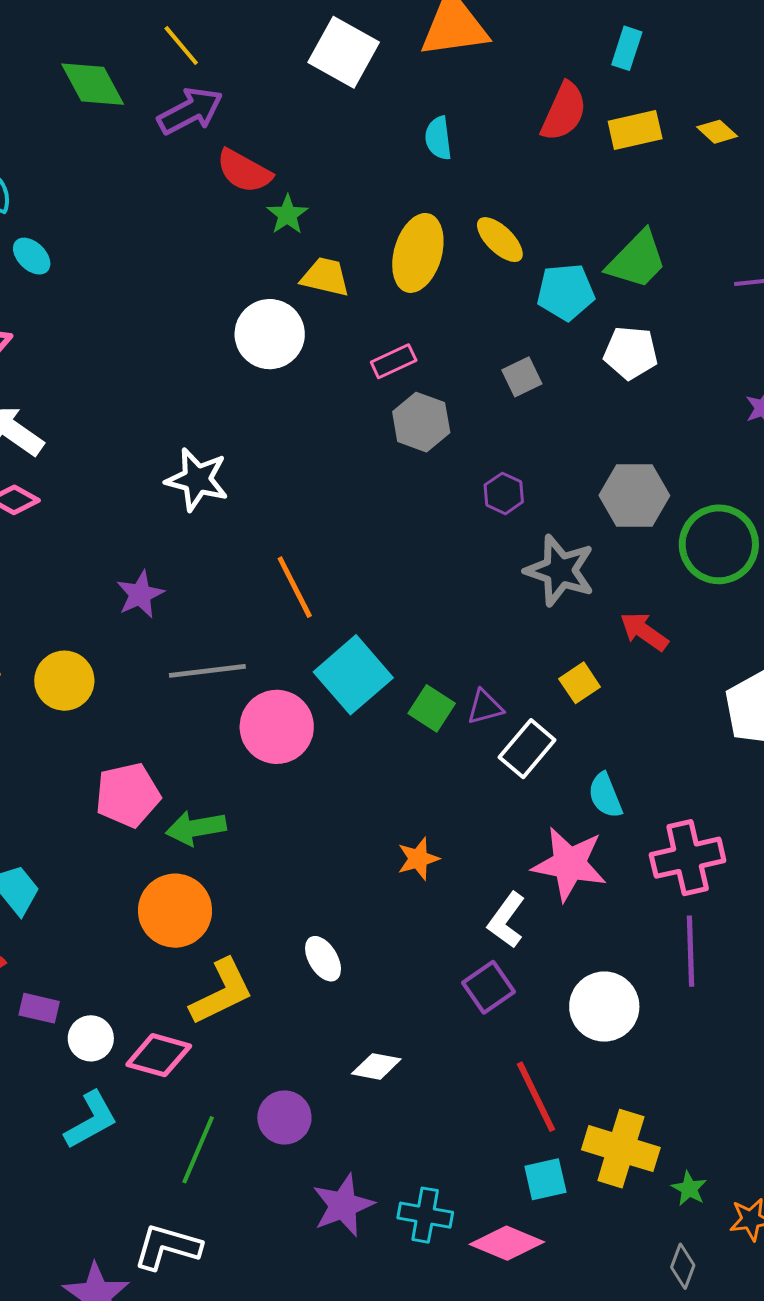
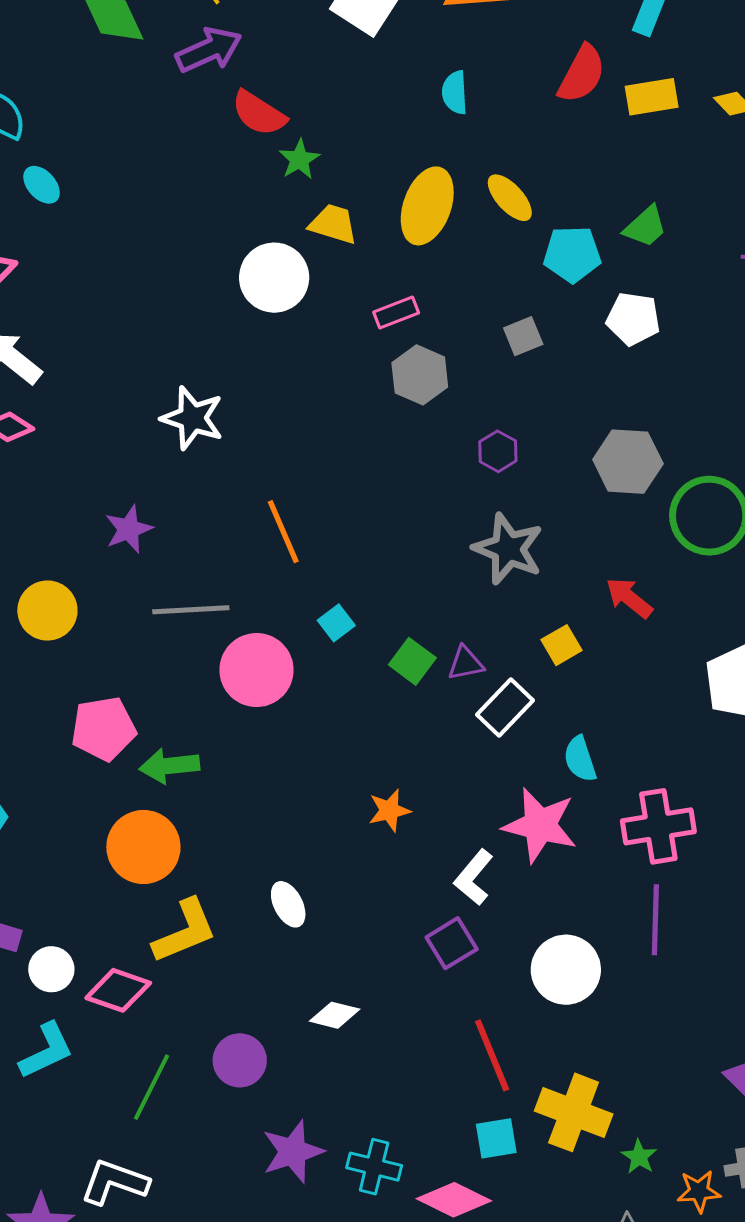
green trapezoid: (637, 260) -> (645, 227), size x0.7
gray star: (560, 570) -> (508, 549), moved
cyan square: (353, 675) -> (336, 623), size x0.5

